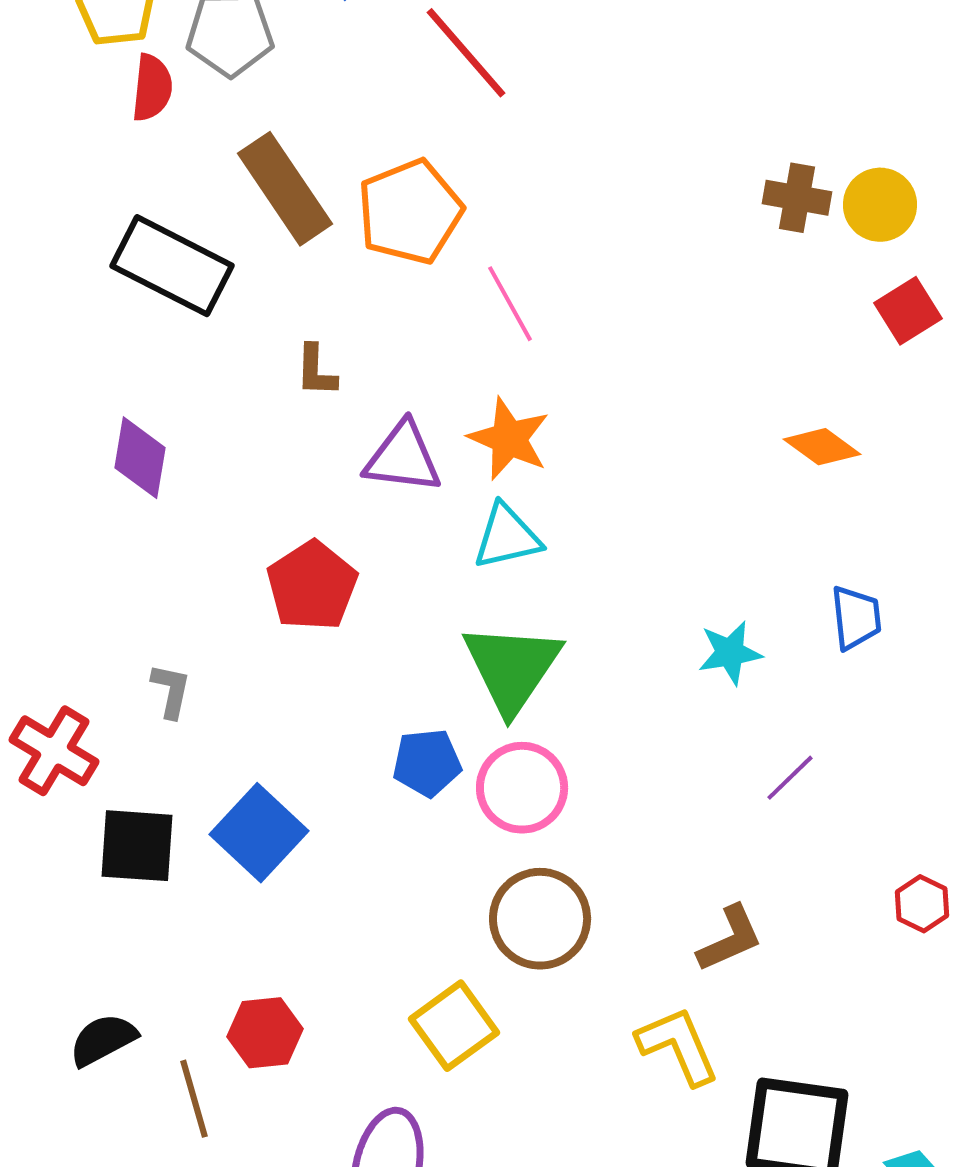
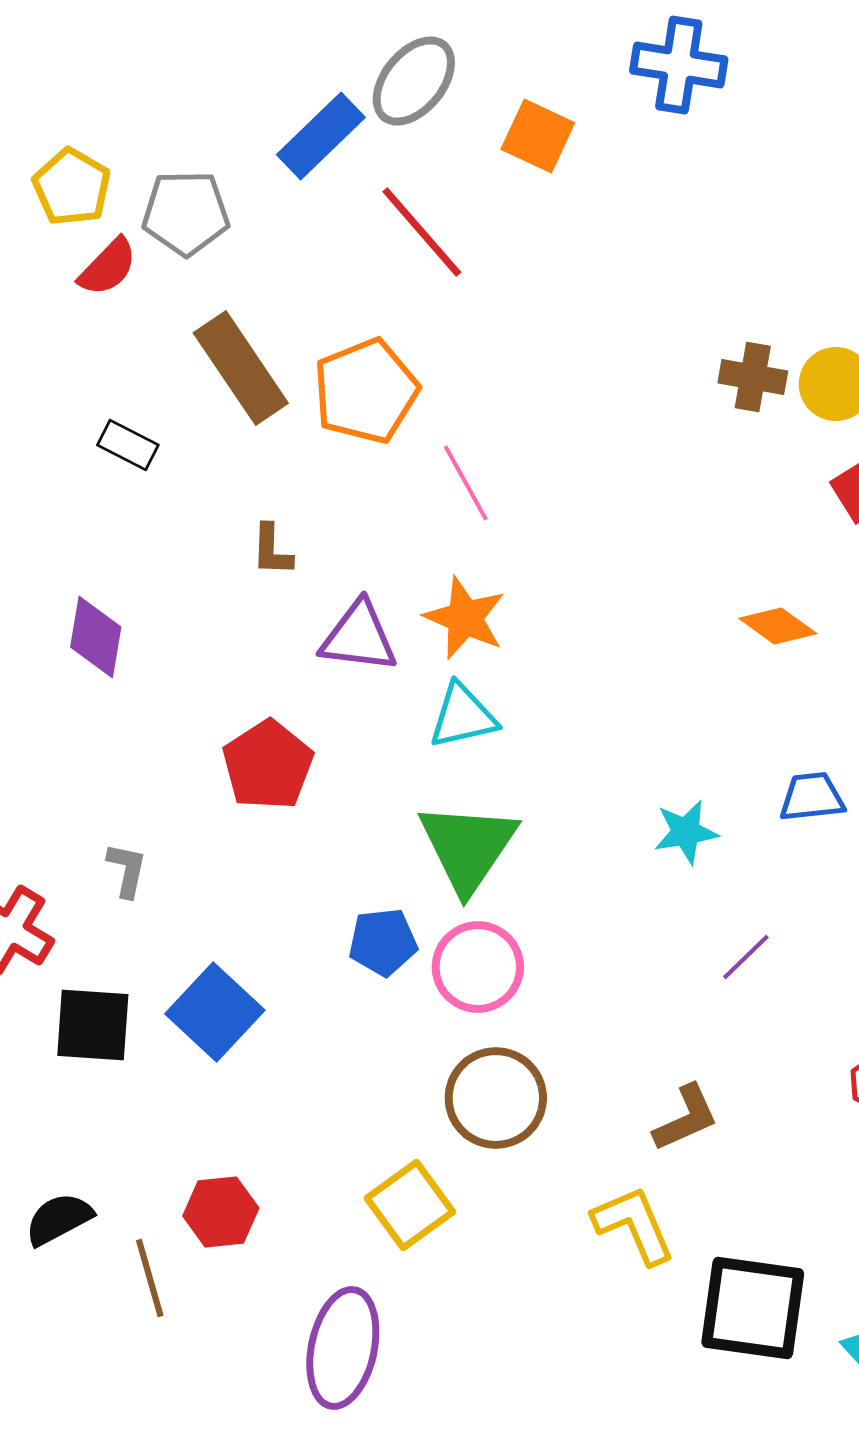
red semicircle: (152, 88) -> (108, 267), turned 38
black rectangle: (172, 266) -> (128, 445), size x0.5
blue trapezoid: (856, 618) -> (812, 797), turned -90

